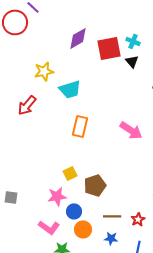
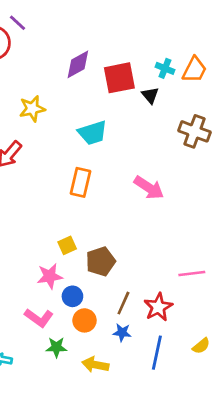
cyan cross: (133, 41) -> (165, 68), moved
cyan trapezoid: (70, 89) -> (93, 133), moved
brown line: (112, 216) -> (123, 303), turned -66
red star: (138, 219) -> (158, 307), size x1.5

